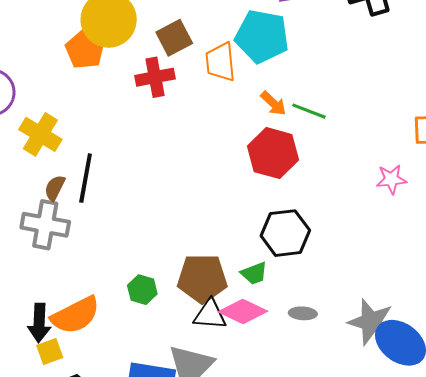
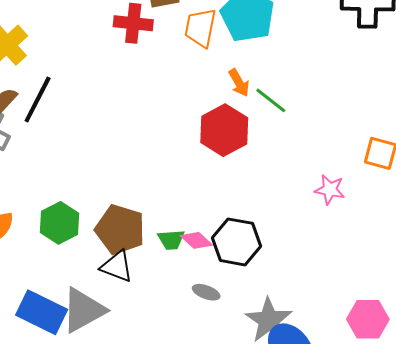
black hexagon: (285, 233) -> (237, 242), moved
green hexagon: (142, 290) -> (59, 223), size x1.4
pink diamond: (243, 312) -> (196, 240), moved, size x0.7

